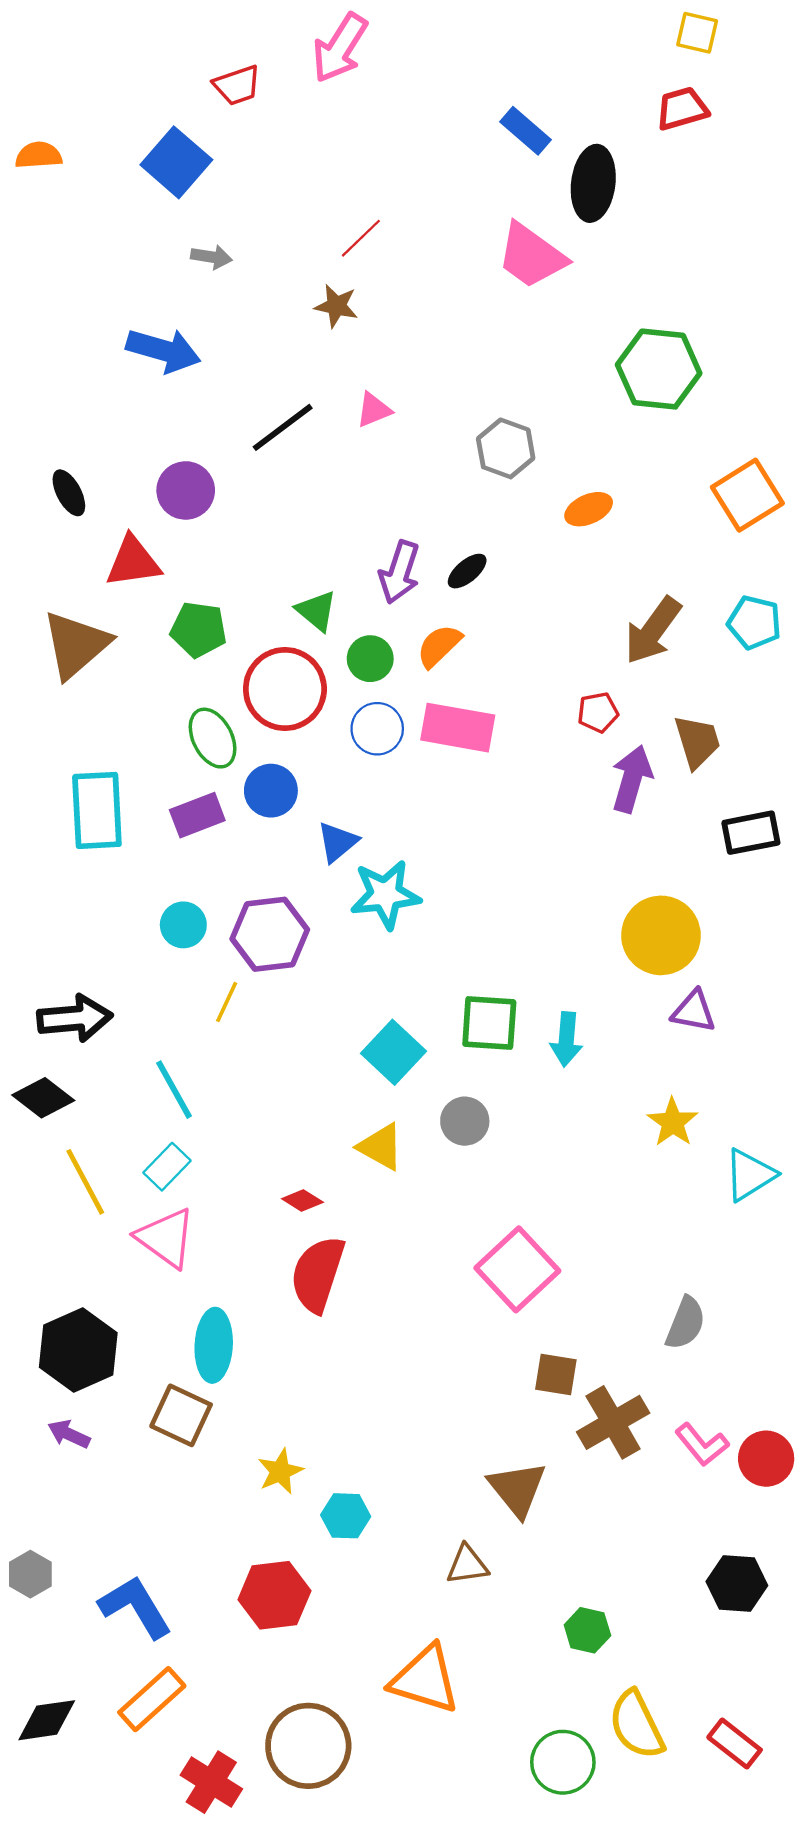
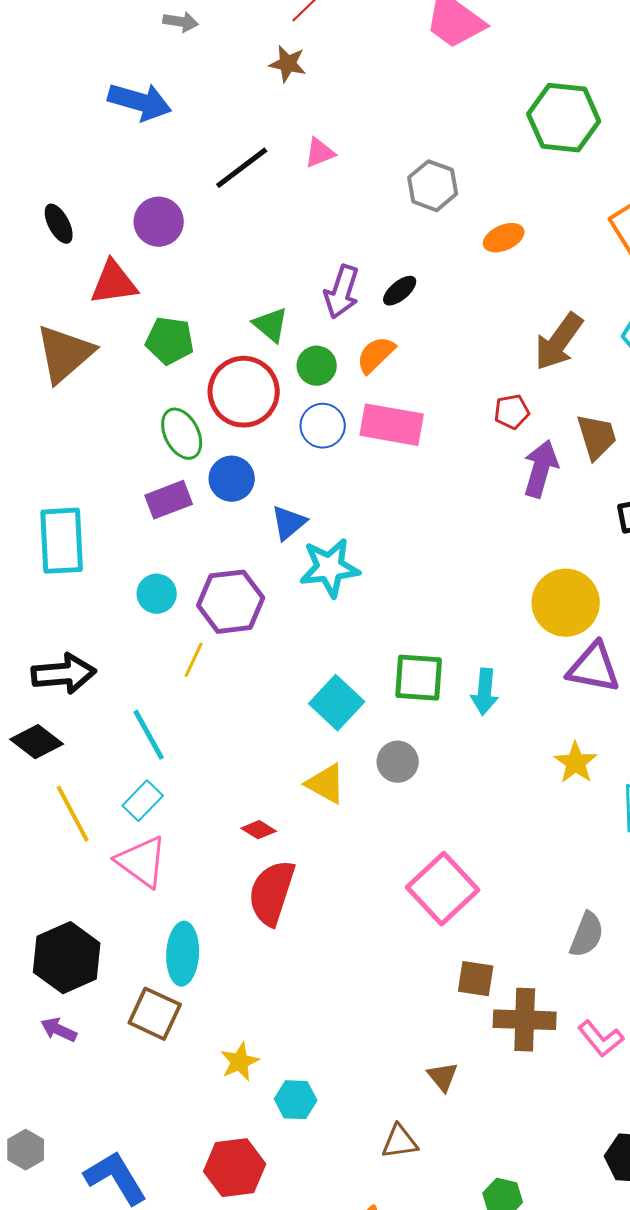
cyan rectangle: (97, 810) -> (62, 541), moved
purple triangle: (694, 1011) -> (594, 668), size x1.4
brown cross: (613, 1422) -> (525, 1020), turned 32
brown triangle: (517, 1489) -> (443, 1077), size x0.6

